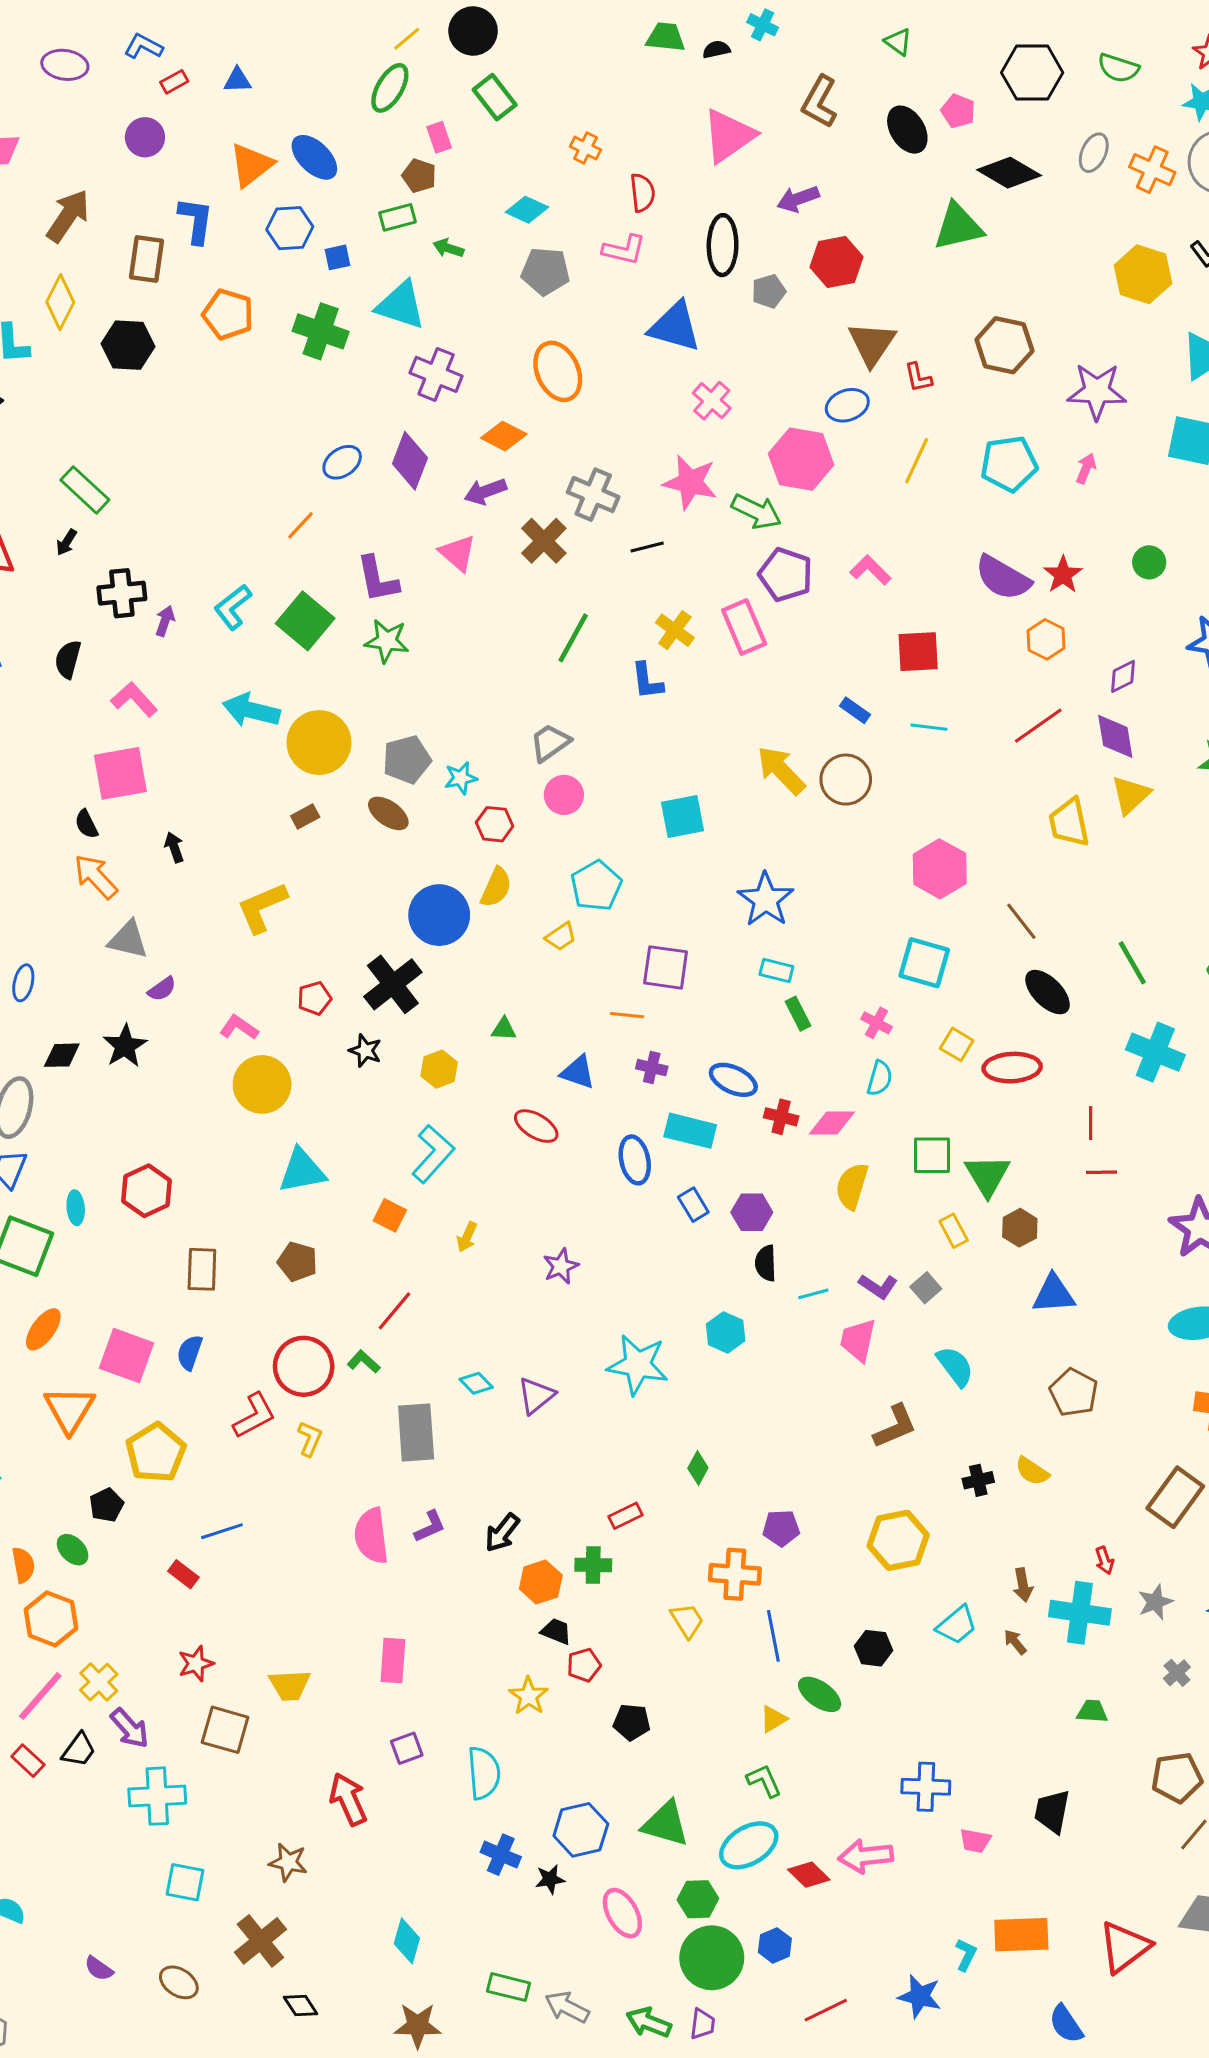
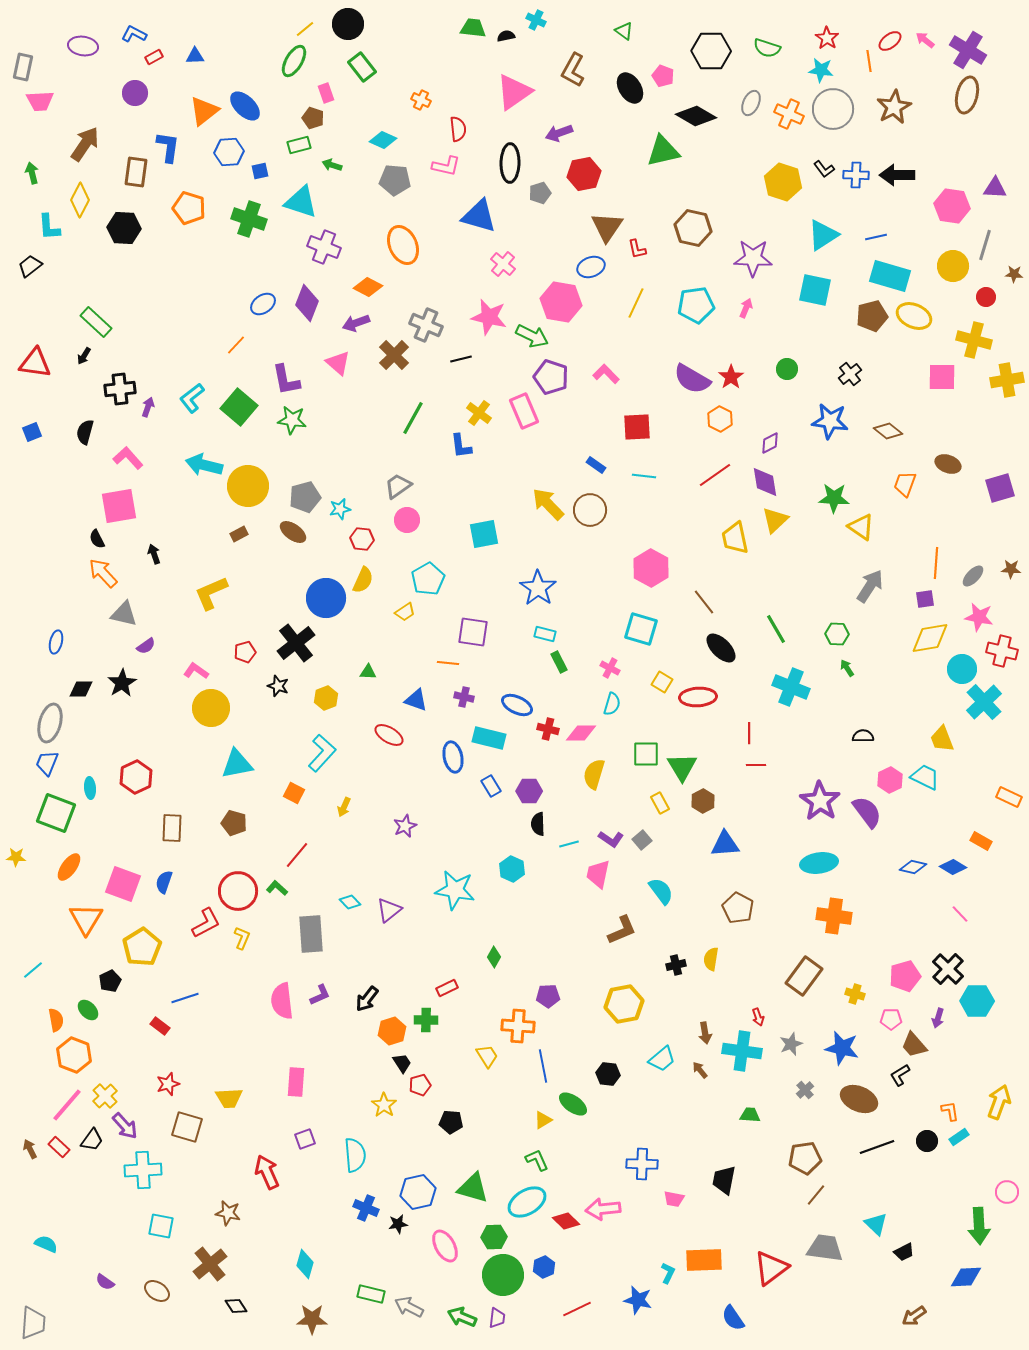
yellow semicircle: (1032, 1471) -> (711, 959), turned 65
black trapezoid: (556, 1631) -> (402, 1063), turned 35

